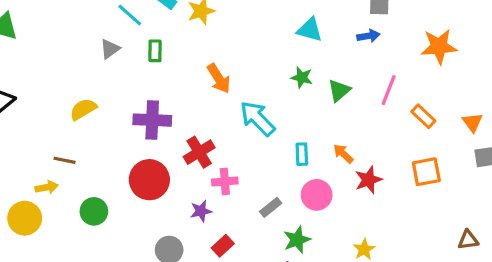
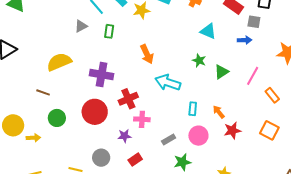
yellow semicircle: (83, 109) -> (59, 62), size x1.4
cyan arrow: (257, 118) -> (168, 82), turned -35
orange square: (426, 172) -> (269, 130), turned 30
yellow arrow: (47, 187) -> (33, 138), moved
green circle: (94, 211) -> (57, 118), moved

